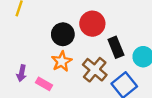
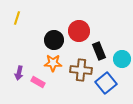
orange star: (62, 61) -> (53, 63), turned 30
brown cross: (95, 70) -> (81, 70), turned -35

